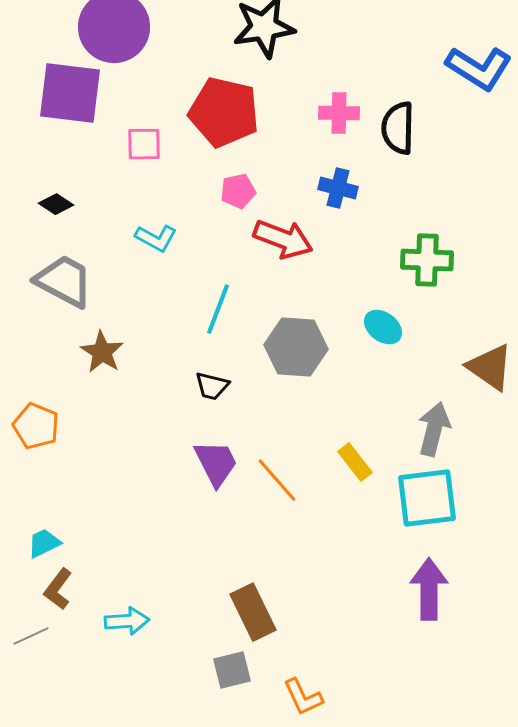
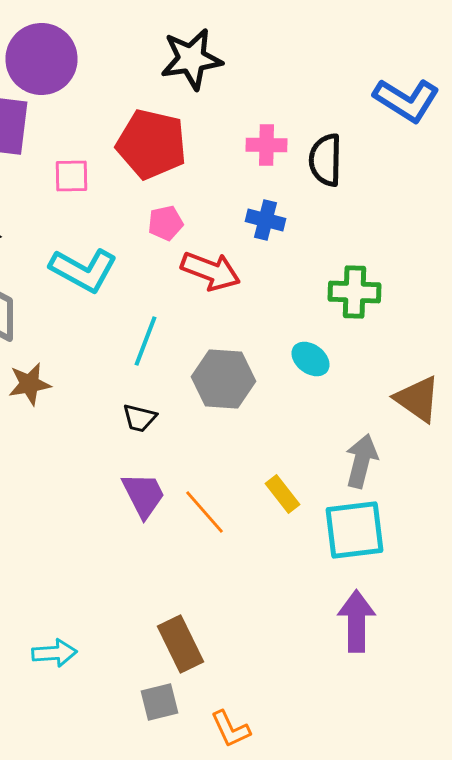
cyan L-shape: (156, 238) -> (84, 270), size x1.6
brown star: (102, 352) -> (30, 384), turned 30

